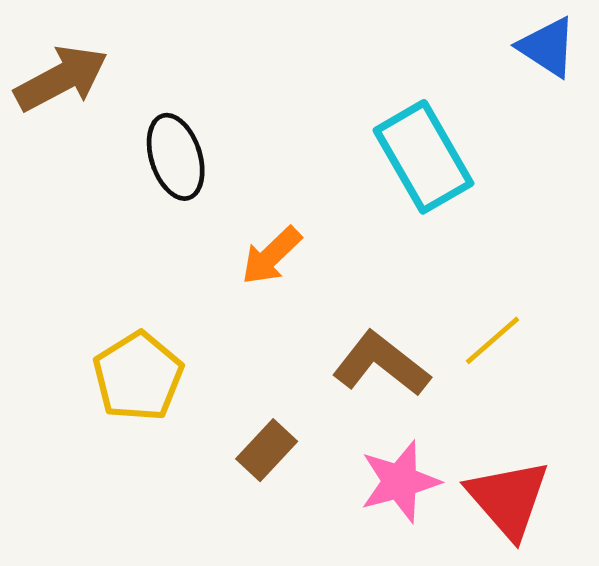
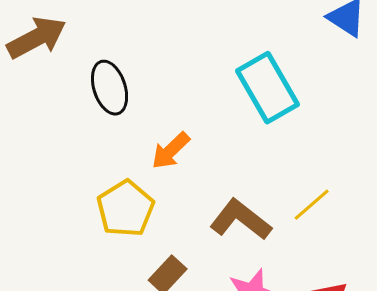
yellow pentagon: (138, 376) -> (126, 209), moved

